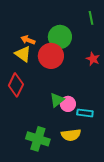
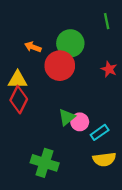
yellow triangle: (23, 54) -> (18, 80), moved, turned -36
cyan rectangle: (85, 113) -> (100, 132), turned -42
yellow semicircle: (71, 135) -> (104, 159), moved

